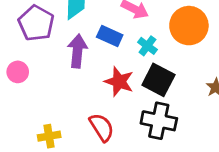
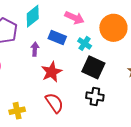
purple arrow: (77, 51) -> (35, 49), size x0.6
red star: (119, 82) -> (52, 72), moved, turned 30
black cross: (159, 121) -> (95, 96), size x0.7

